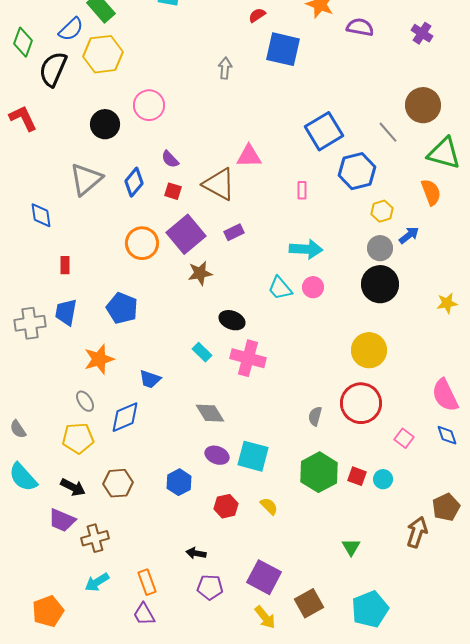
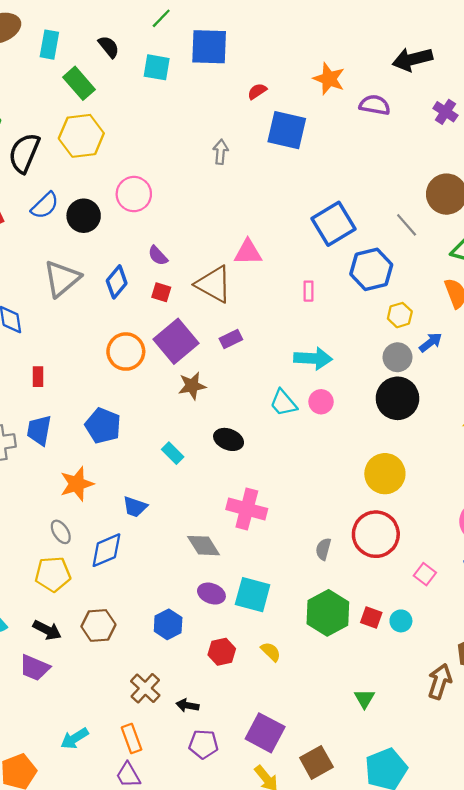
blue semicircle: (71, 29) -> (45, 205), moved
cyan rectangle: (202, 352) -> (173, 453), moved
pink cross: (248, 358) -> (247, 509), moved
brown cross: (95, 538) -> (145, 688), moved, turned -32

